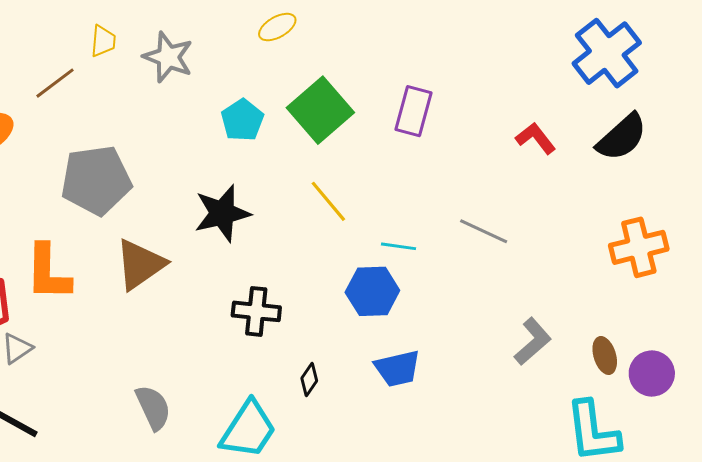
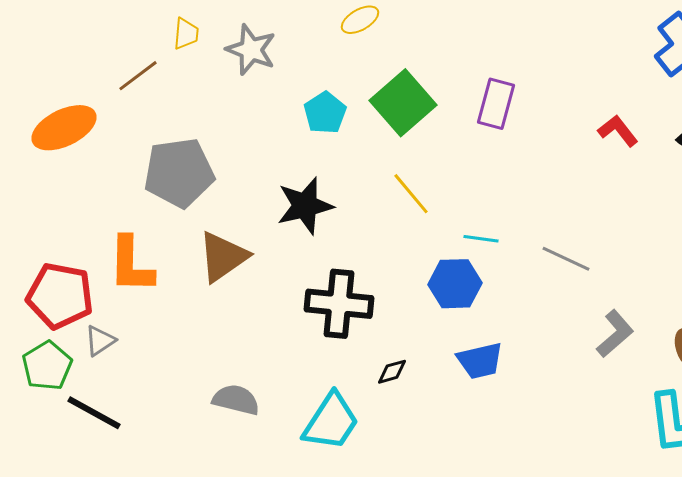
gray line: (484, 231) -> (566, 259), moved
black cross: (256, 311) -> (339, 304), size x1.4
black diamond: (309, 379) -> (392, 372), turned 40
gray semicircle: (153, 408) -> (236, 400), turned -51

